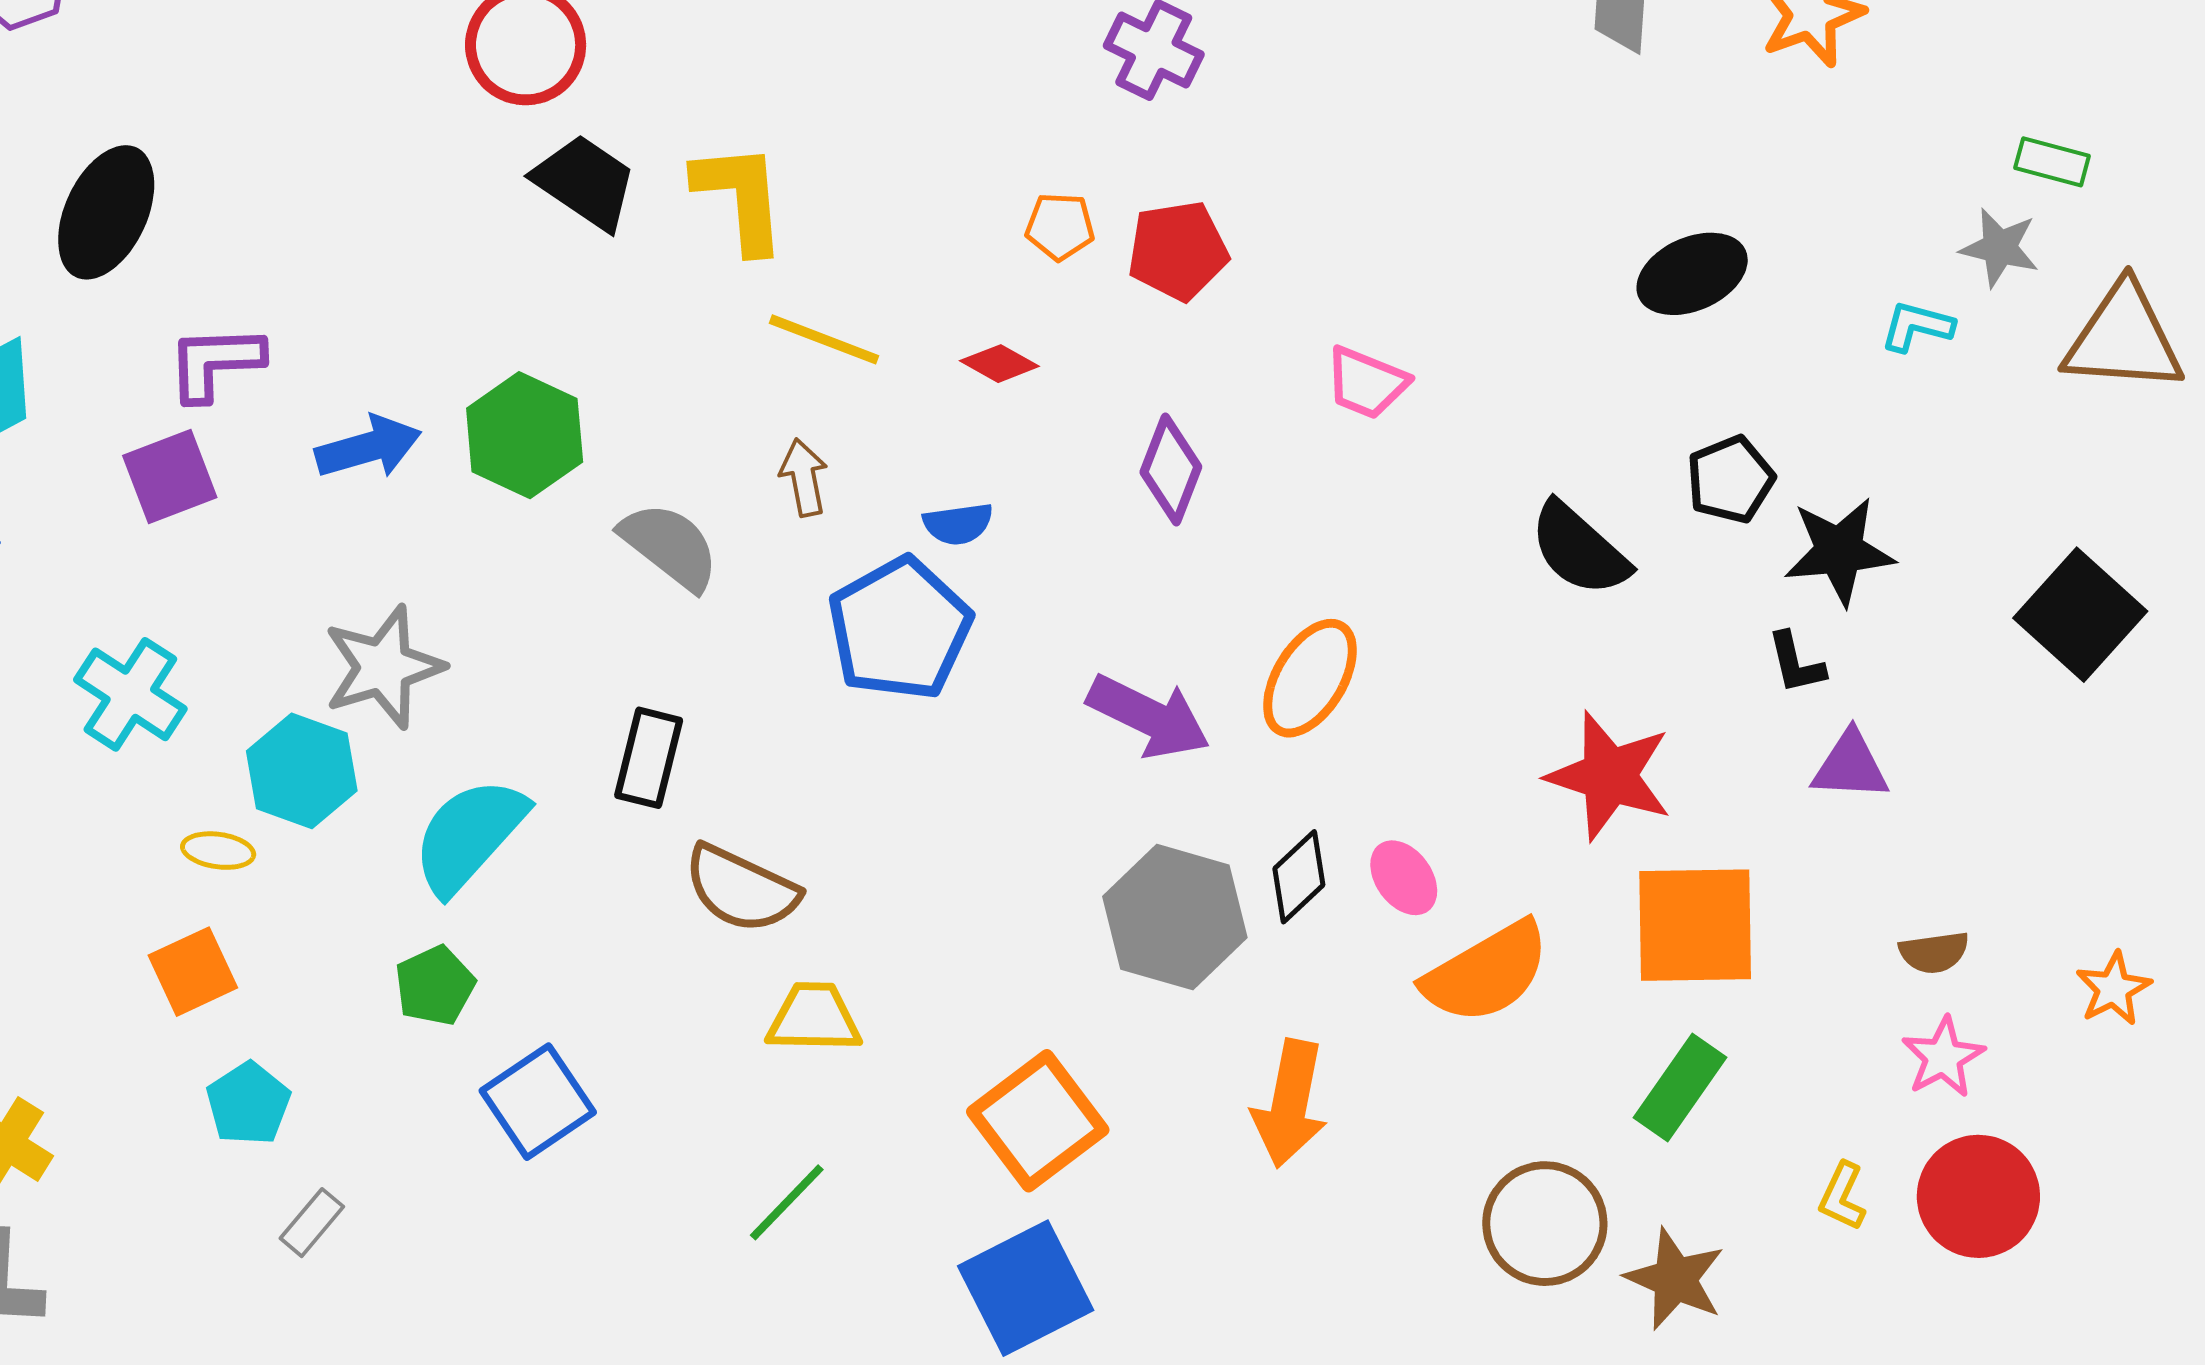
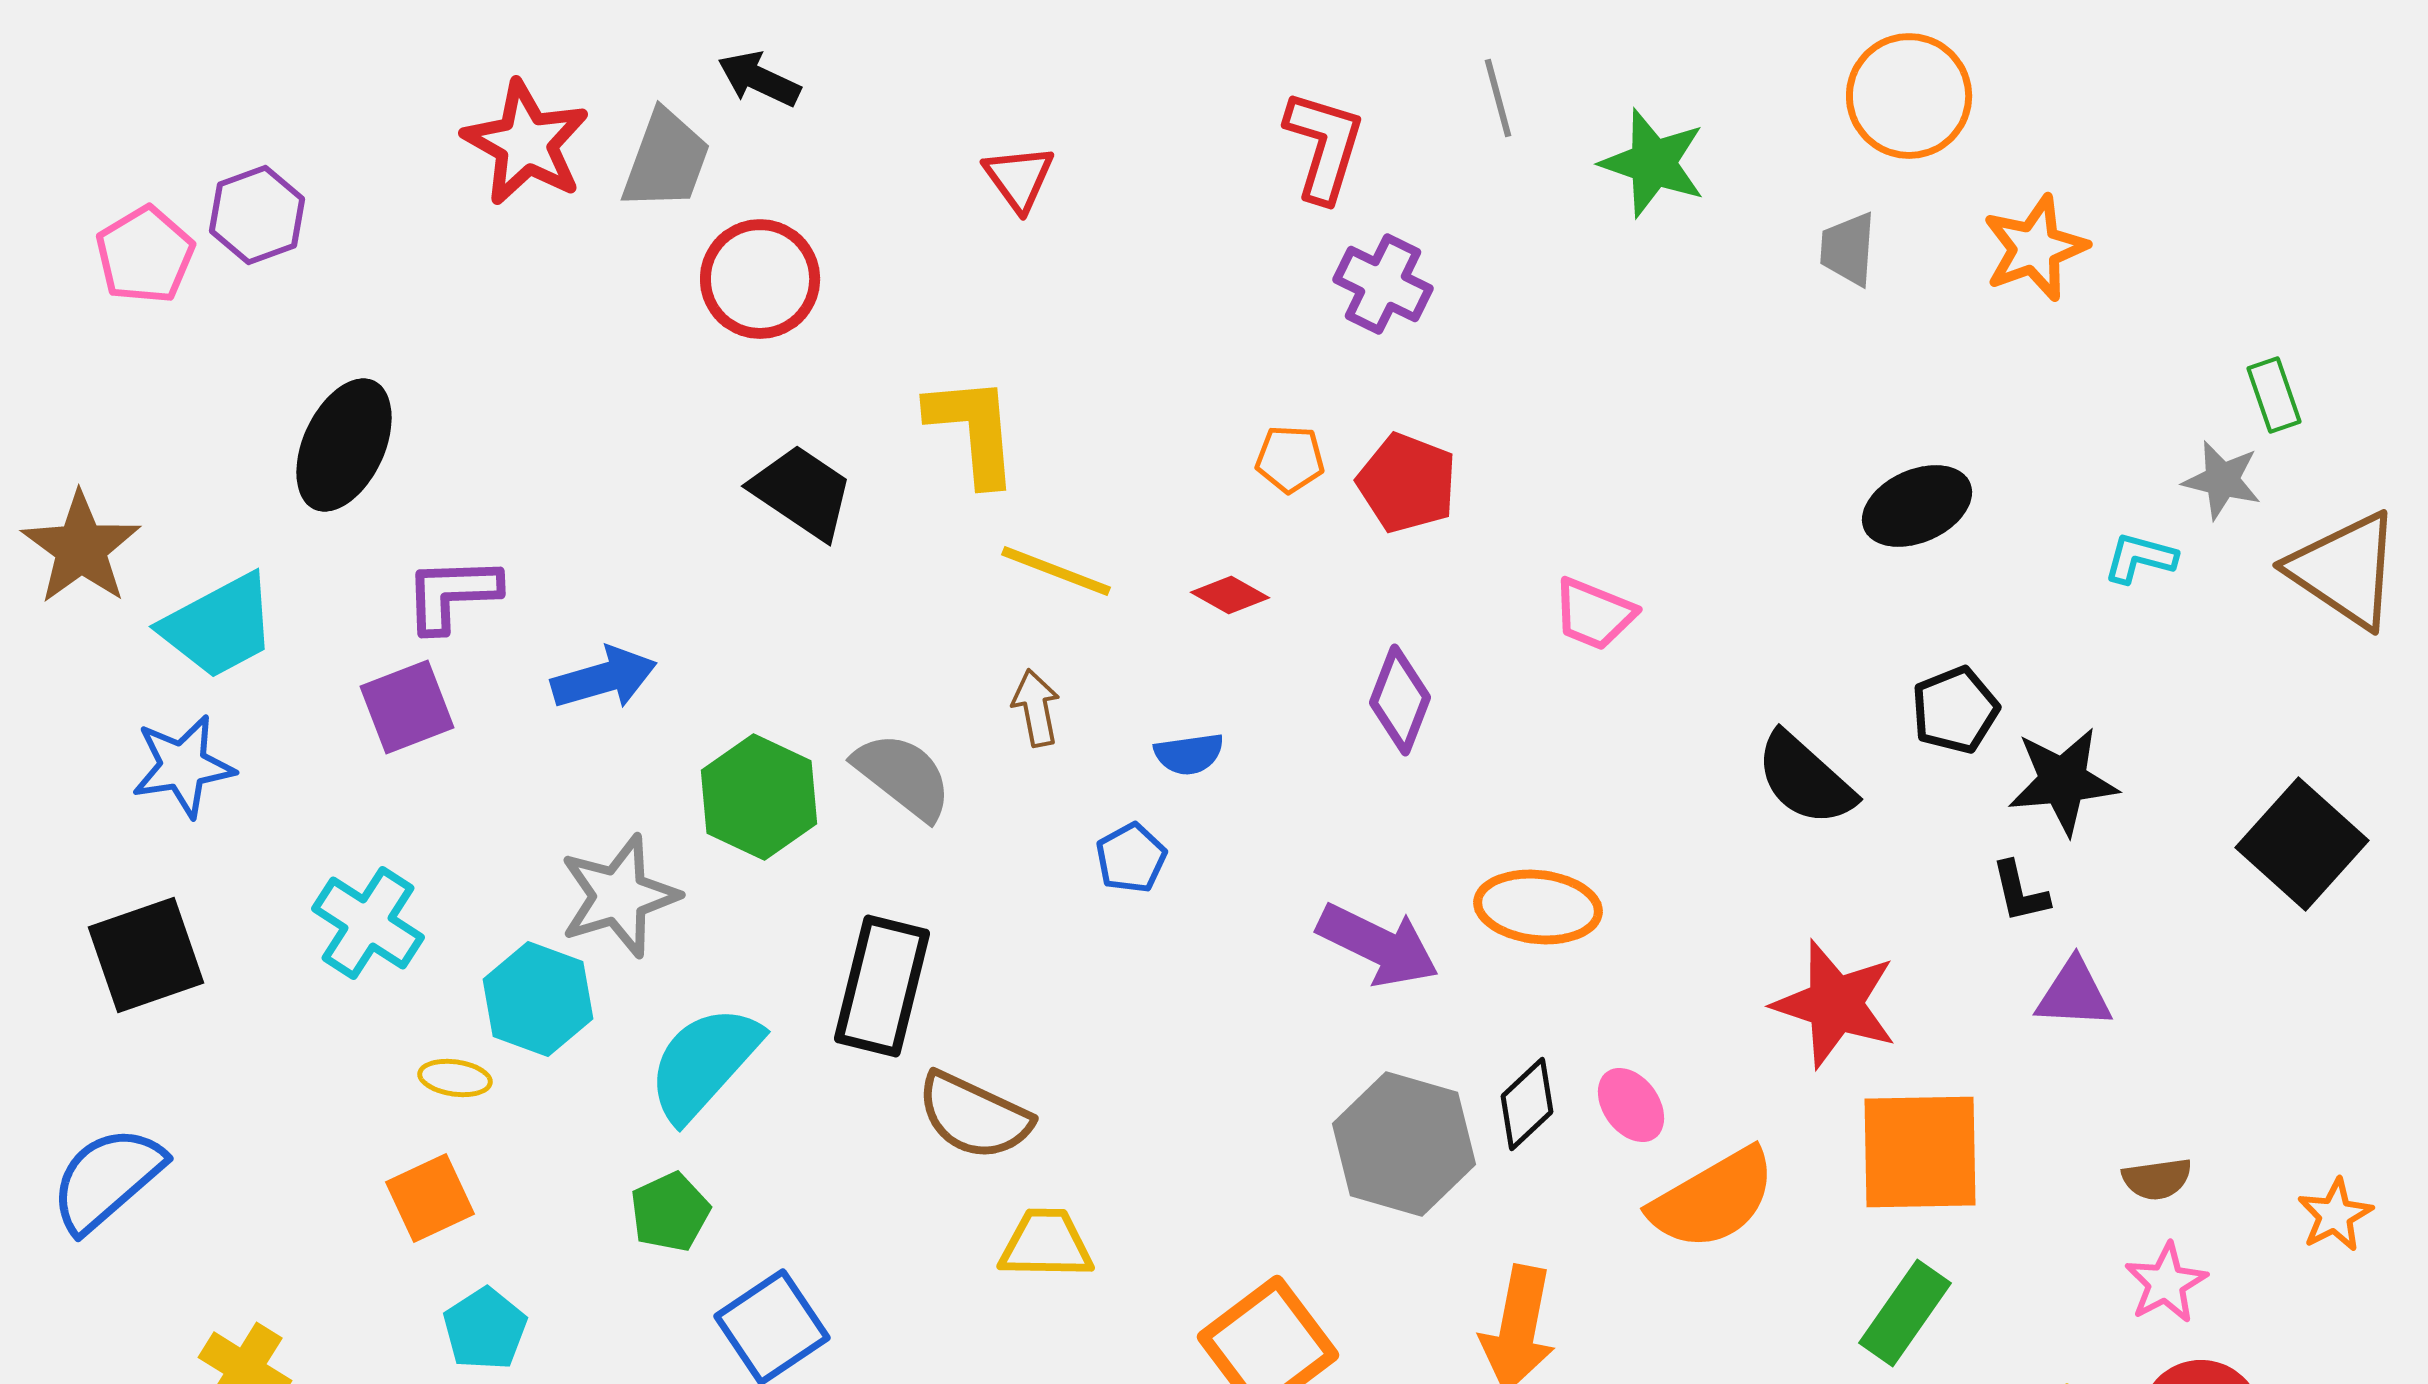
green rectangle: (2052, 162) -> (2274, 395), turned 56
black trapezoid: (585, 182) -> (802, 492), moved
red pentagon: (1178, 251) -> (1407, 483), turned 30
brown triangle: (2124, 338) -> (2345, 570), turned 30
green hexagon: (525, 435) -> (759, 797), moved
blue pentagon: (900, 629) -> (1131, 858), size x0.5
orange ellipse: (1310, 678) -> (1538, 907), turned 65
black rectangle: (649, 758) -> (882, 986), size x1.4

